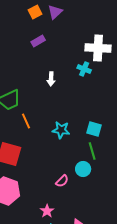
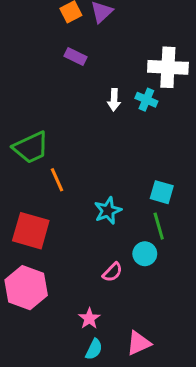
purple rectangle: (38, 41) -> (75, 57), turned 56
white arrow: (51, 79) -> (114, 100), moved
cyan star: (61, 130) -> (108, 211), moved, turned -30

